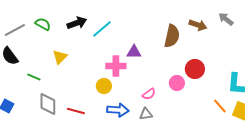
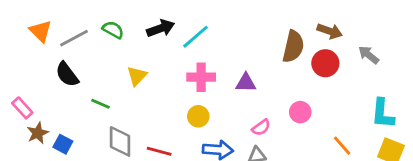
gray arrow: (226, 19) -> (369, 55), moved
purple triangle: (134, 52) -> (246, 83), moved
pink cross: (116, 66) -> (201, 77), moved
red circle: (195, 69) -> (325, 63), moved
orange line: (220, 106) -> (342, 146), moved

